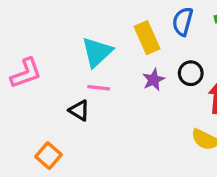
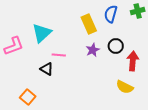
cyan triangle: (97, 52) -> (42, 33), moved

